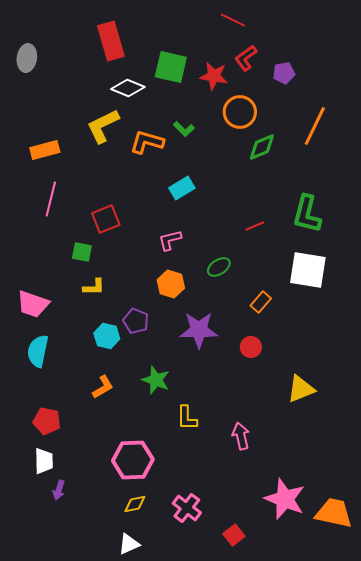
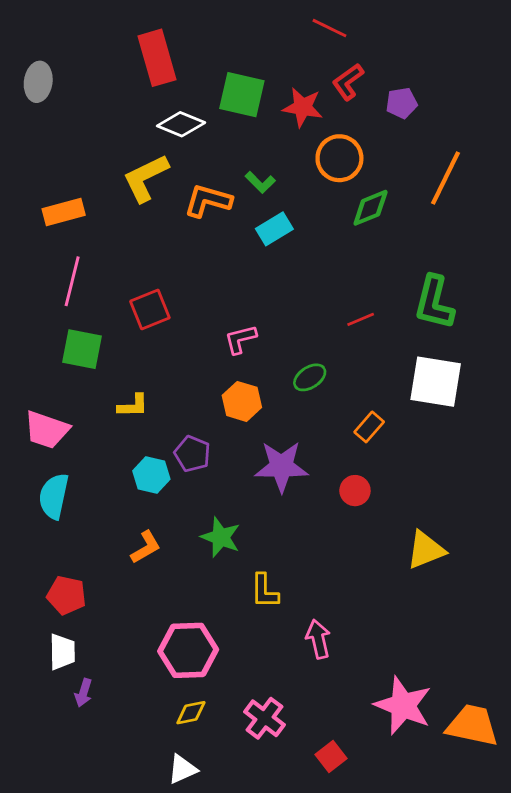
cyan rectangle: (182, 188) -> (274, 229), moved
green square: (82, 252) -> (82, 349), moved, size x1.4
pink arrow: (241, 436) -> (318, 639), moved

